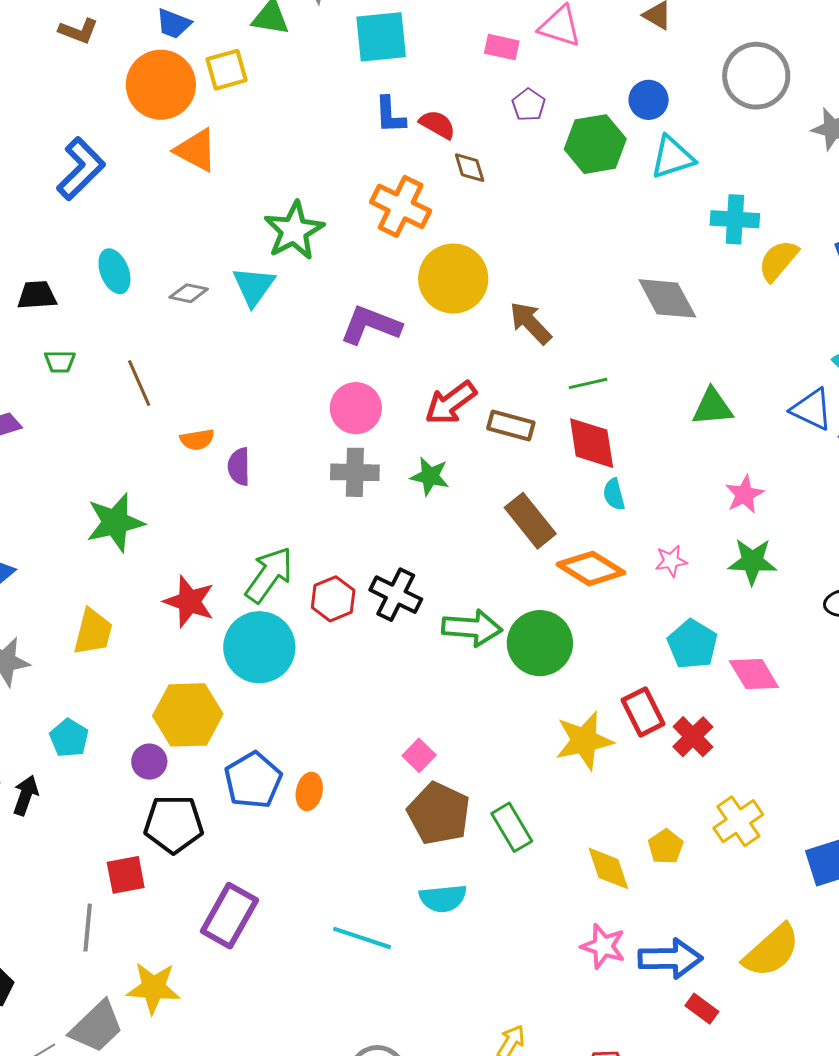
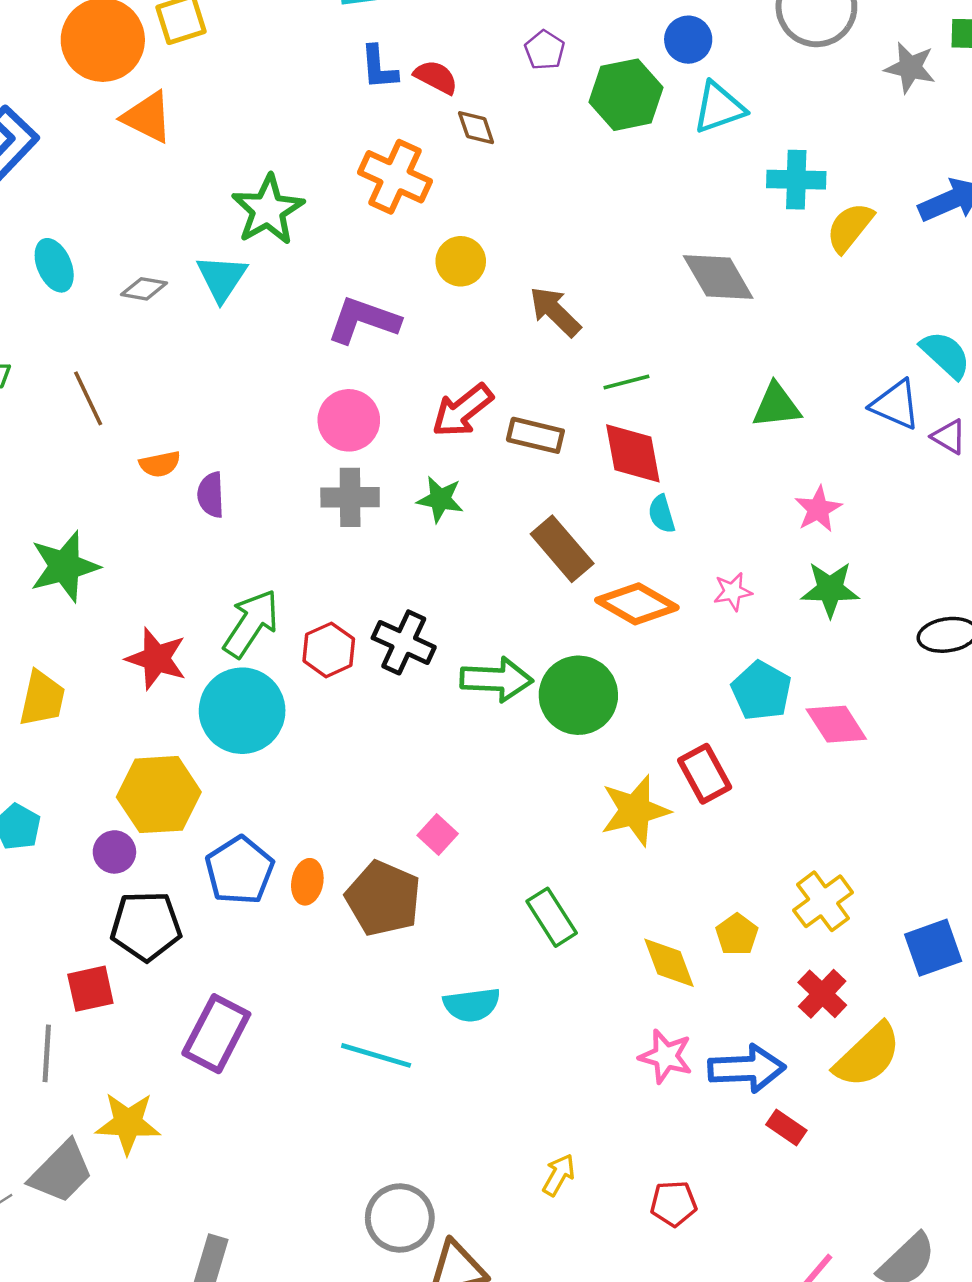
yellow circle: (453, 279) -> (461, 261), size x0.6
red cross: (693, 737) -> (822, 994), moved
brown pentagon: (439, 814) -> (383, 898), moved

